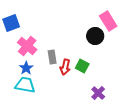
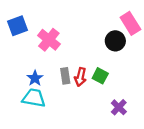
pink cross: (27, 46) -> (49, 40), moved
gray rectangle: (52, 57) -> (65, 76), moved

